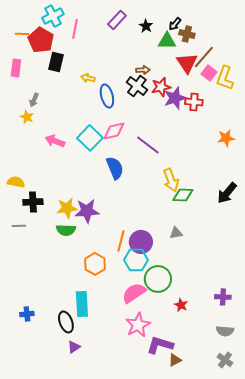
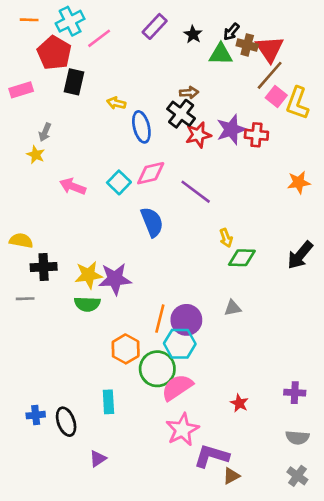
pink line: (75, 29) -> (99, 38), turned 42
orange line: (22, 34) -> (29, 20), moved
red triangle: (187, 63) -> (270, 49), moved
pink rectangle: (16, 68) -> (21, 90), turned 66
red star: (161, 87) -> (198, 135), moved
cyan square: (90, 138) -> (119, 182), size x0.7
yellow arrow: (171, 180) -> (226, 238), size x0.6
green circle: (158, 279) -> (157, 369), moved
cyan rectangle: (82, 304) -> (108, 402), size x0.7
black ellipse: (66, 322) -> (66, 422), moved

